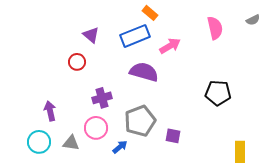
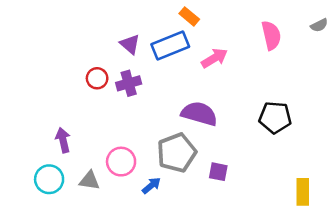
purple triangle: (91, 35) -> (130, 44), moved
purple semicircle: (144, 72) -> (199, 114), moved
purple cross: (102, 98) -> (129, 83), moved

